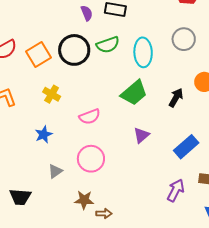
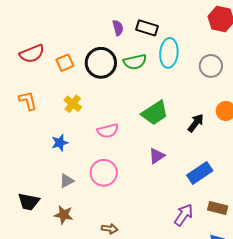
cyan ellipse: (143, 52) -> (169, 53), moved
orange square: (39, 54) -> (65, 63), size x0.7
brown star: (84, 200) -> (64, 215), moved

